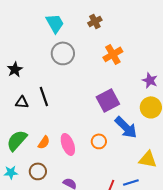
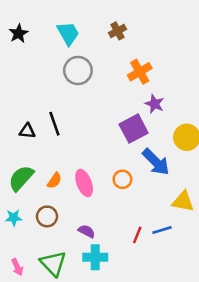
black star: (15, 69) -> (19, 33), moved
purple star: (150, 80) -> (155, 104), moved

